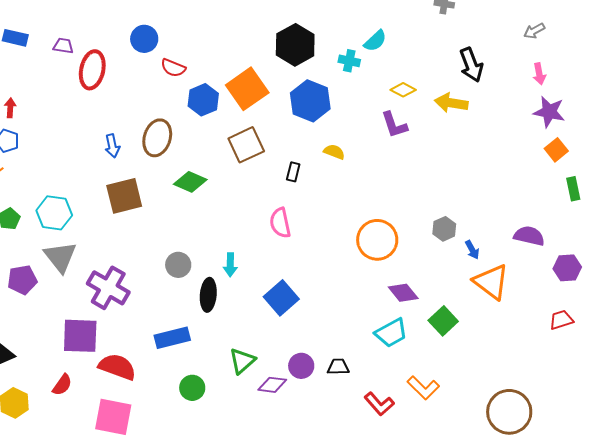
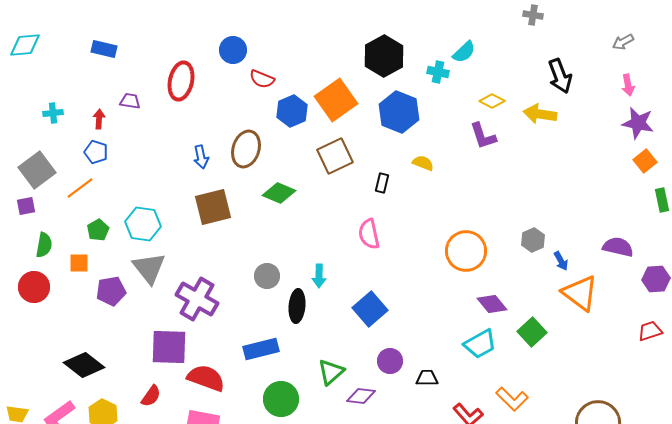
purple trapezoid: (63, 46) -> (130, 101), moved
purple circle: (301, 366) -> (390, 361), moved
green circle: (192, 388) -> (281, 399), size x1.4

